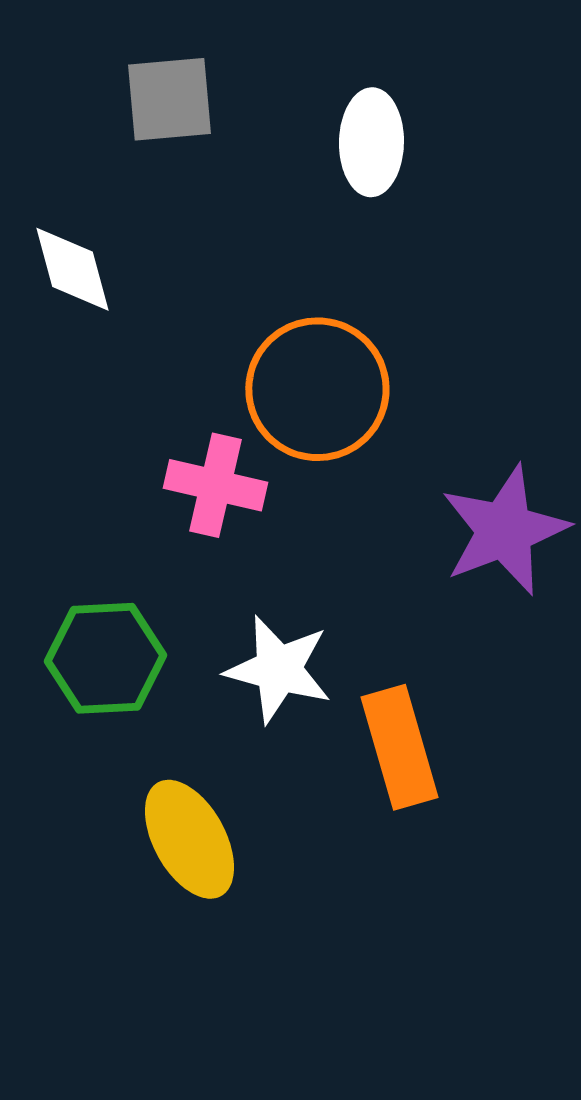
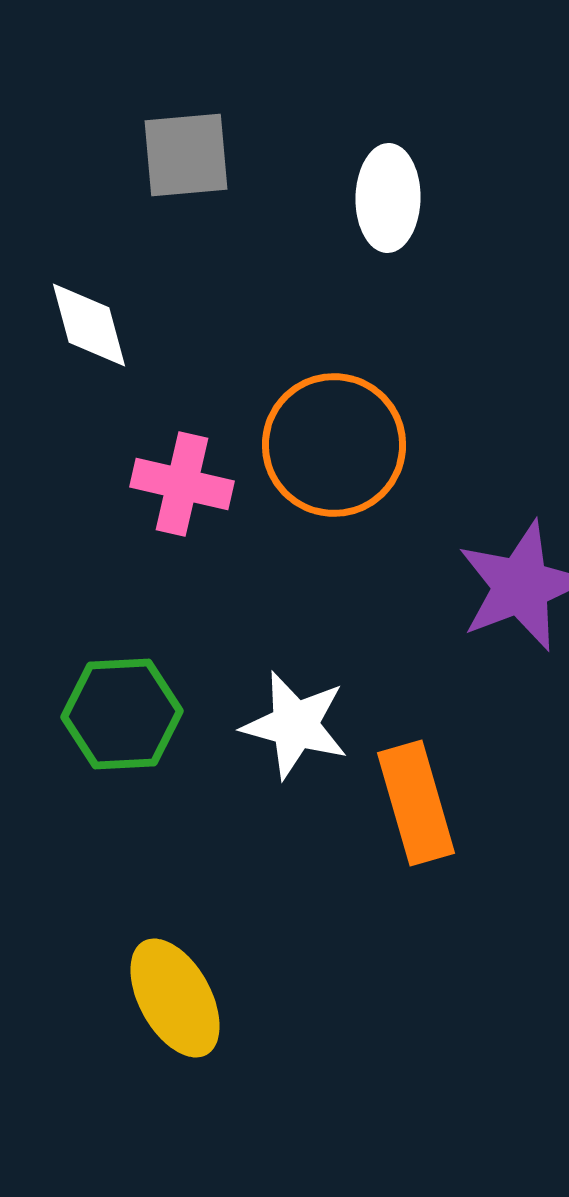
pink cross: (215, 485) -> (182, 484), moved
yellow ellipse: (189, 839) -> (175, 998), moved

